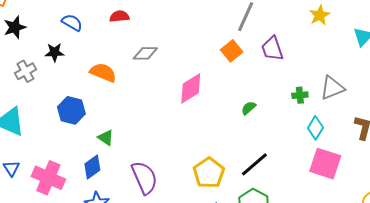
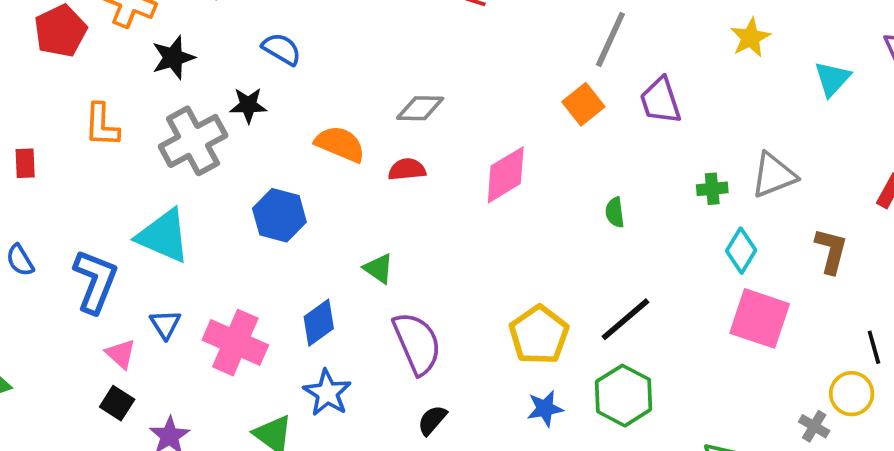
red semicircle: (119, 16) -> (407, 169), moved
gray cross: (25, 71) -> (193, 141), size x1.6
green semicircle: (249, 108) -> (615, 212), turned -56
green triangle: (106, 138) -> (379, 269), moved

